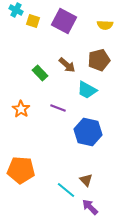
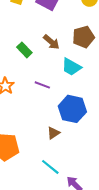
brown triangle: (86, 180) -> (53, 133), moved, turned 40

